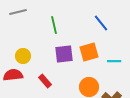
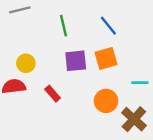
blue line: (101, 23) -> (108, 26), moved
cyan line: (114, 61) -> (140, 83), moved

